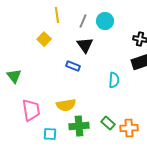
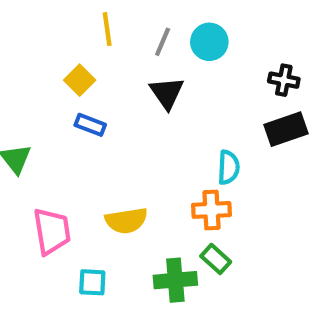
blue rectangle: (73, 66) -> (90, 125), moved
green cross: (79, 126) -> (175, 280), moved
orange cross: (129, 128) -> (211, 210), moved

